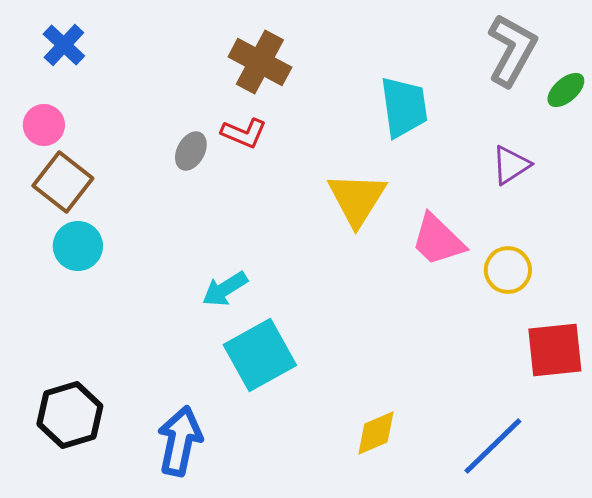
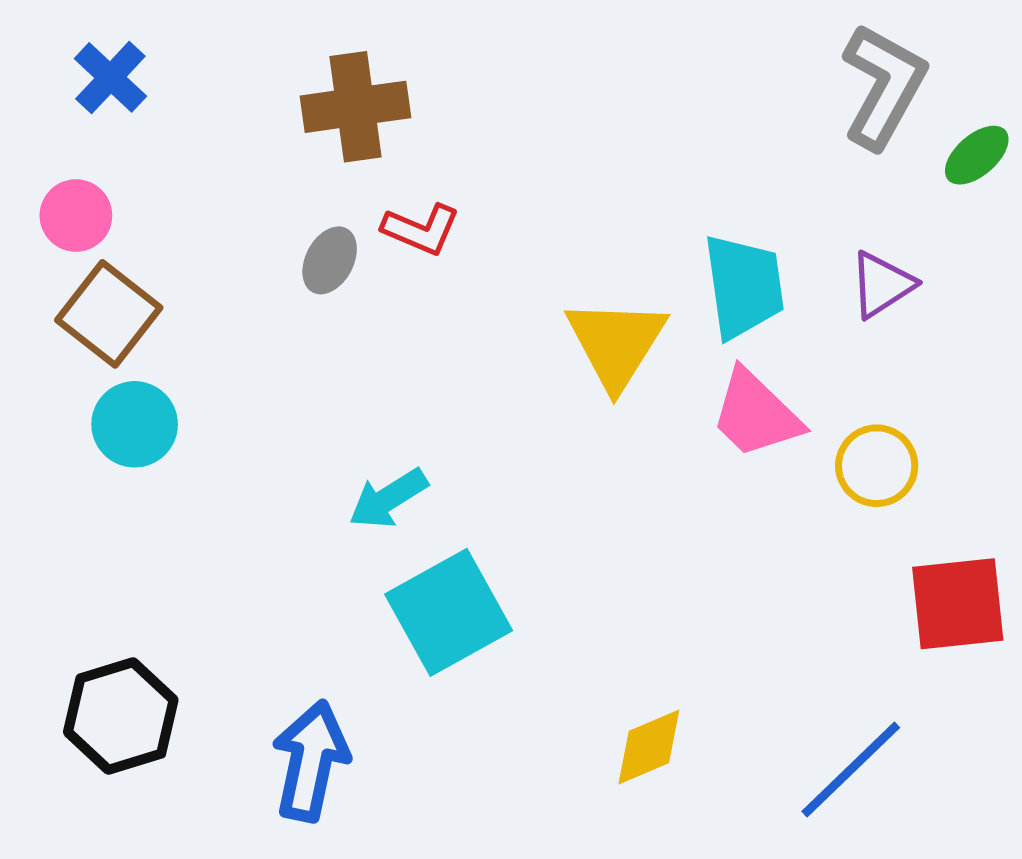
brown cross: (260, 62) -> (355, 107), moved, turned -36
cyan trapezoid: (404, 107) -> (744, 286), moved

